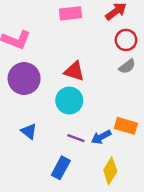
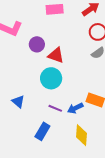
purple circle: (24, 79) -> (37, 44), moved, size x0.6
yellow diamond: (110, 171) -> (81, 135), turned -30

